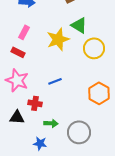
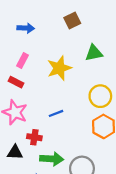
green triangle: (79, 25) -> (94, 53), moved, turned -42
yellow circle: (94, 48) -> (100, 96), moved
green arrow: (51, 123) -> (52, 159), size x1.5

